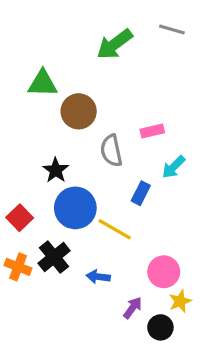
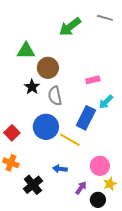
gray semicircle: (111, 151) -> (55, 96), moved
black star: (56, 170) -> (32, 87), moved
blue rectangle: (141, 193) -> (86, 118), size x1.6
black cross: (54, 257) -> (33, 185), moved

